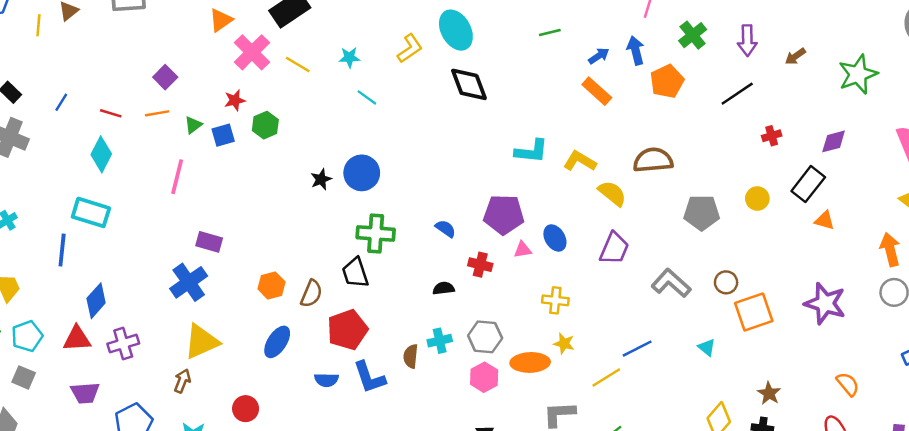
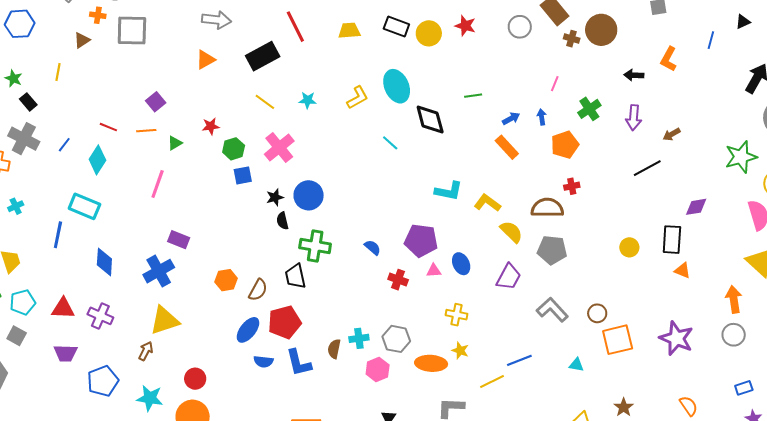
yellow line: (38, 25) -> (58, 72), moved
blue arrow: (636, 50) -> (542, 117), size x0.7
pink cross: (252, 52) -> (279, 148), moved
green star: (858, 74) -> (741, 157), moved
black diamond: (469, 84) -> (430, 120), moved
black line: (737, 94) -> (647, 168), moved
cyan line: (367, 97) -> (390, 143), moved
blue line: (61, 102) -> (64, 145), moved
blue square: (223, 135) -> (243, 175), moved
red cross: (772, 136) -> (572, 186), moved
black rectangle: (808, 184) -> (672, 240), turned -40
gray pentagon: (702, 213) -> (552, 250), moved
black semicircle: (444, 288) -> (282, 221), moved, turned -102
blue diamond: (96, 301) -> (104, 262), moved, turned -44
blue ellipse: (277, 342) -> (248, 330), moved
purple cross: (123, 344) -> (100, 316), turned 35
cyan triangle: (707, 347) -> (576, 365), turned -35
pink hexagon: (484, 377) -> (378, 369), moved

